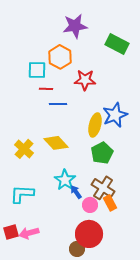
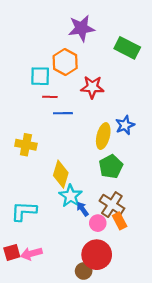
blue star: (115, 115) -> (125, 125), size x0.7
yellow diamond: (56, 143) -> (61, 174), moved, turned 60
yellow cross: (24, 149) -> (26, 145), moved, turned -30

